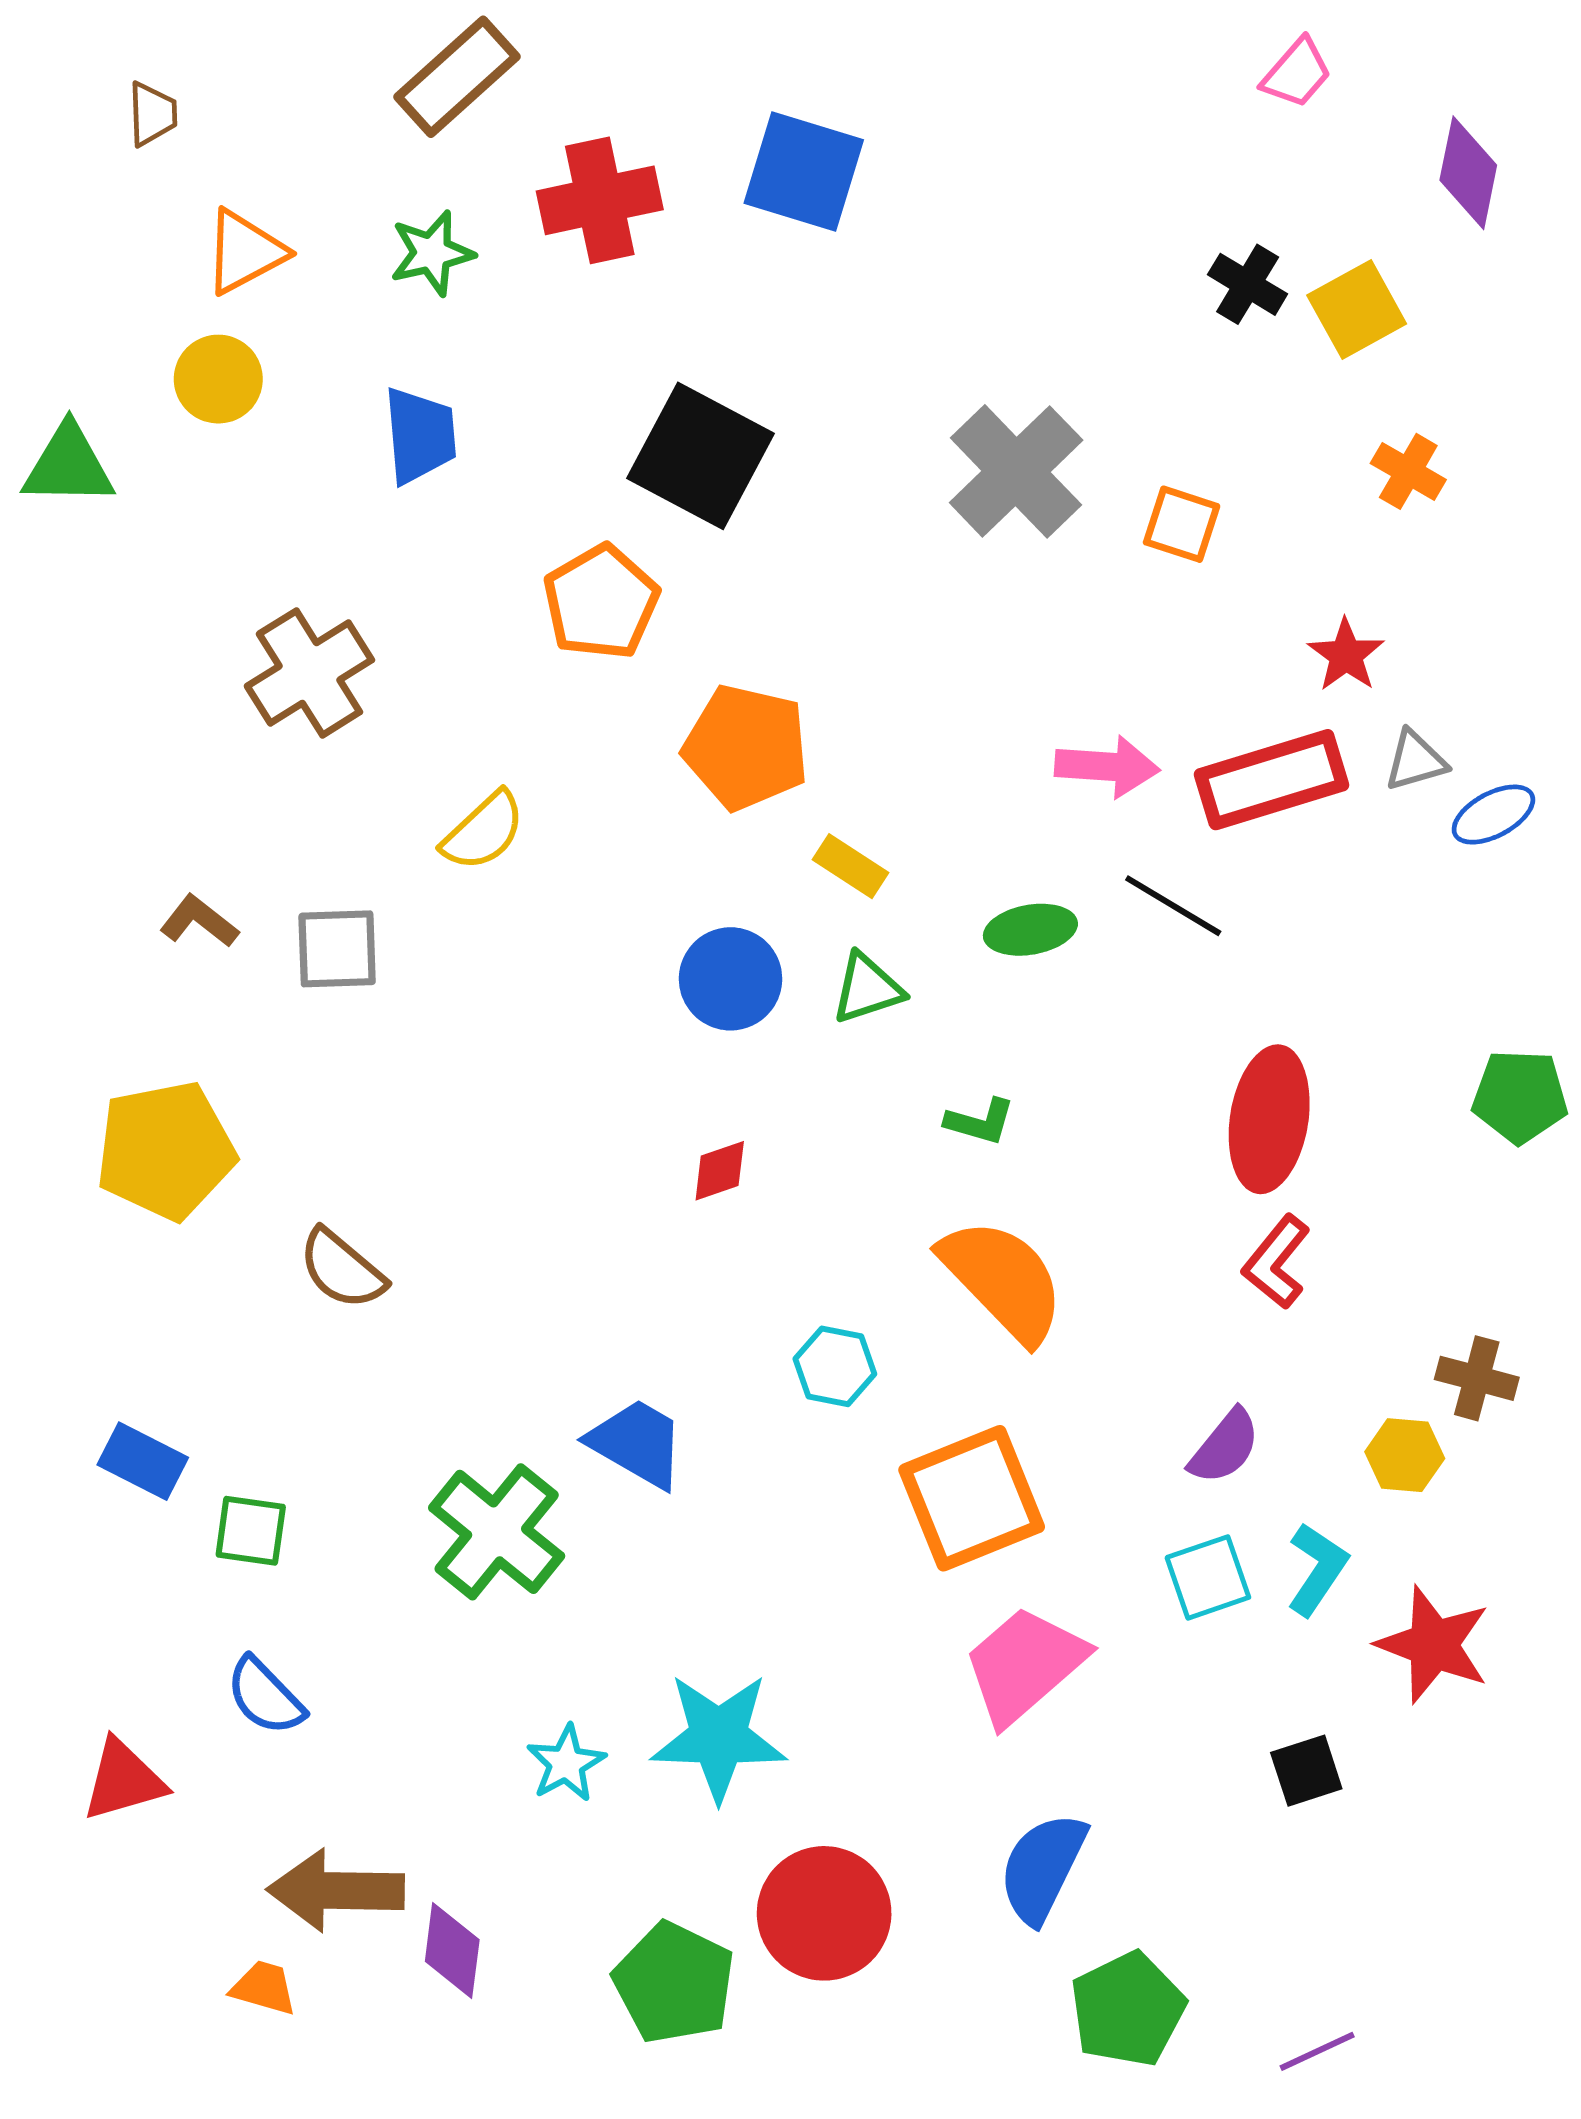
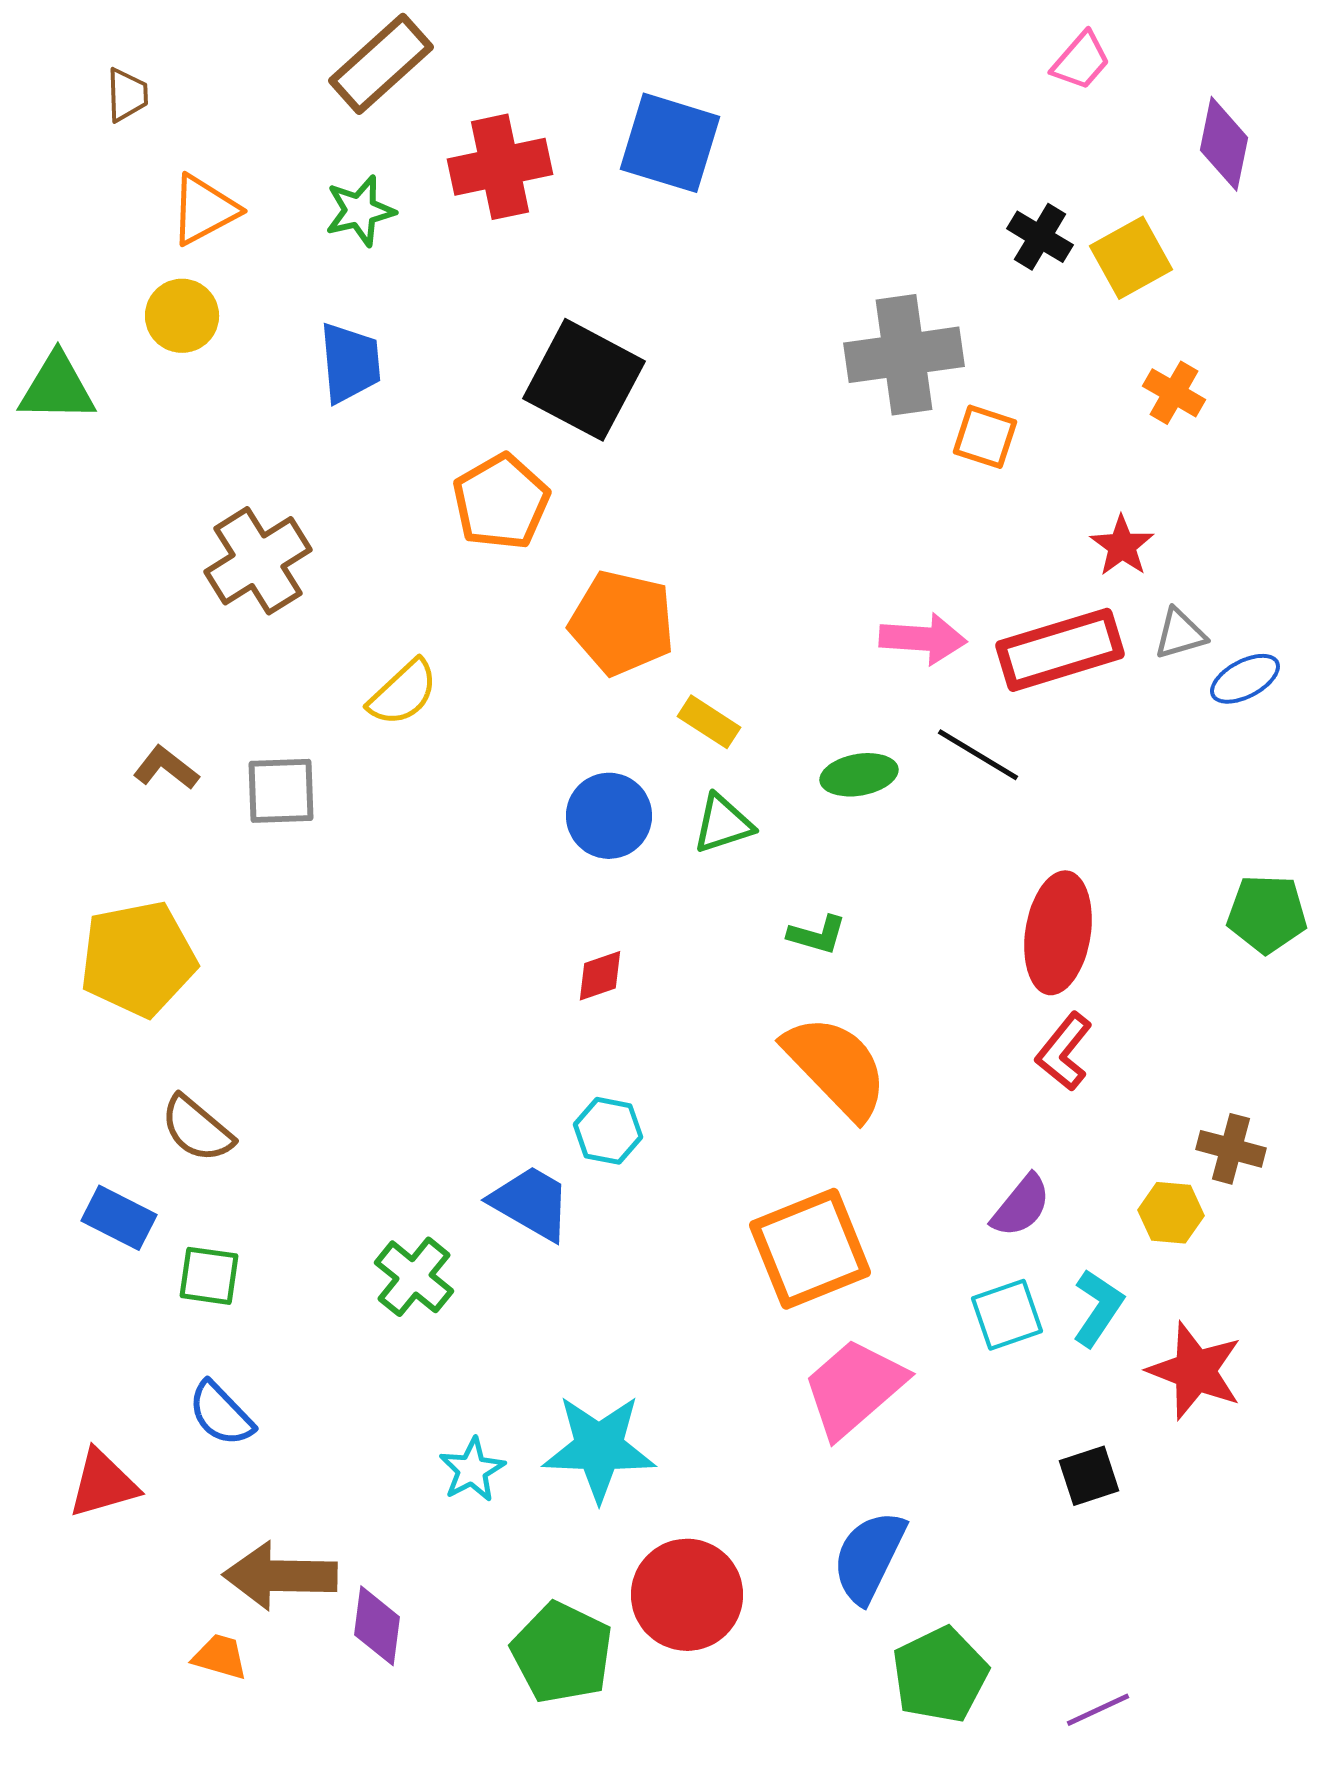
gray cross: (1016, 471) -> (904, 355), moved, turned 36
brown semicircle: (342, 1269) -> (197, 1129), moved
cyan hexagon: (835, 1366) -> (608, 1131), moved
green cross: (497, 1532) -> (414, 1277), size x0.7

